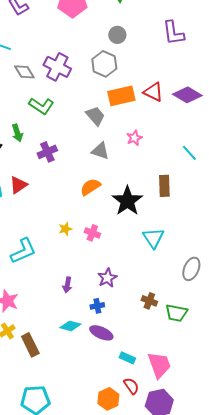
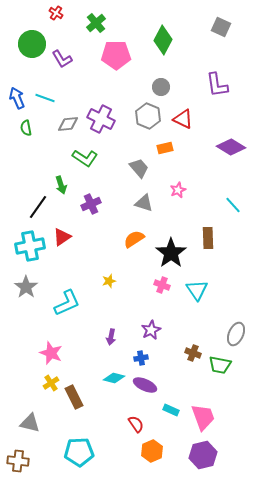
gray diamond: (24, 72) -> (68, 124), turned -65
red triangle: (153, 92) -> (183, 119), moved
orange rectangle: (121, 96) -> (165, 148), size x0.6
pink cross: (92, 233) -> (162, 285), moved
gray ellipse: (191, 269) -> (236, 334), moved
red semicircle: (131, 386) -> (136, 424), moved

